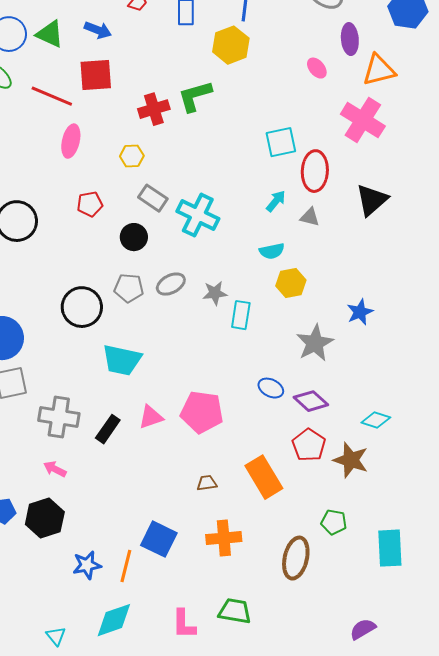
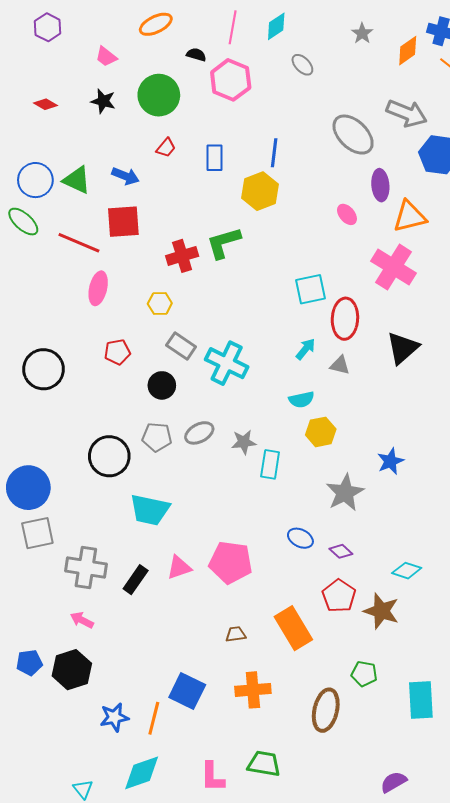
purple diamond: (311, 401) -> (341, 551), size x0.7

